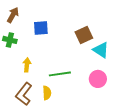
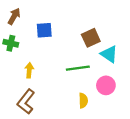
green line: (60, 74) -> (78, 68), moved
yellow semicircle: (47, 93) -> (83, 101), moved

